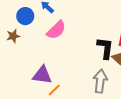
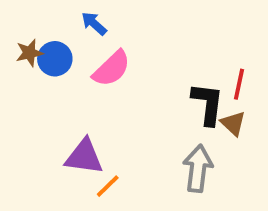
blue circle: (25, 16) -> (55, 59), moved
brown star: (13, 36) -> (29, 53), moved

